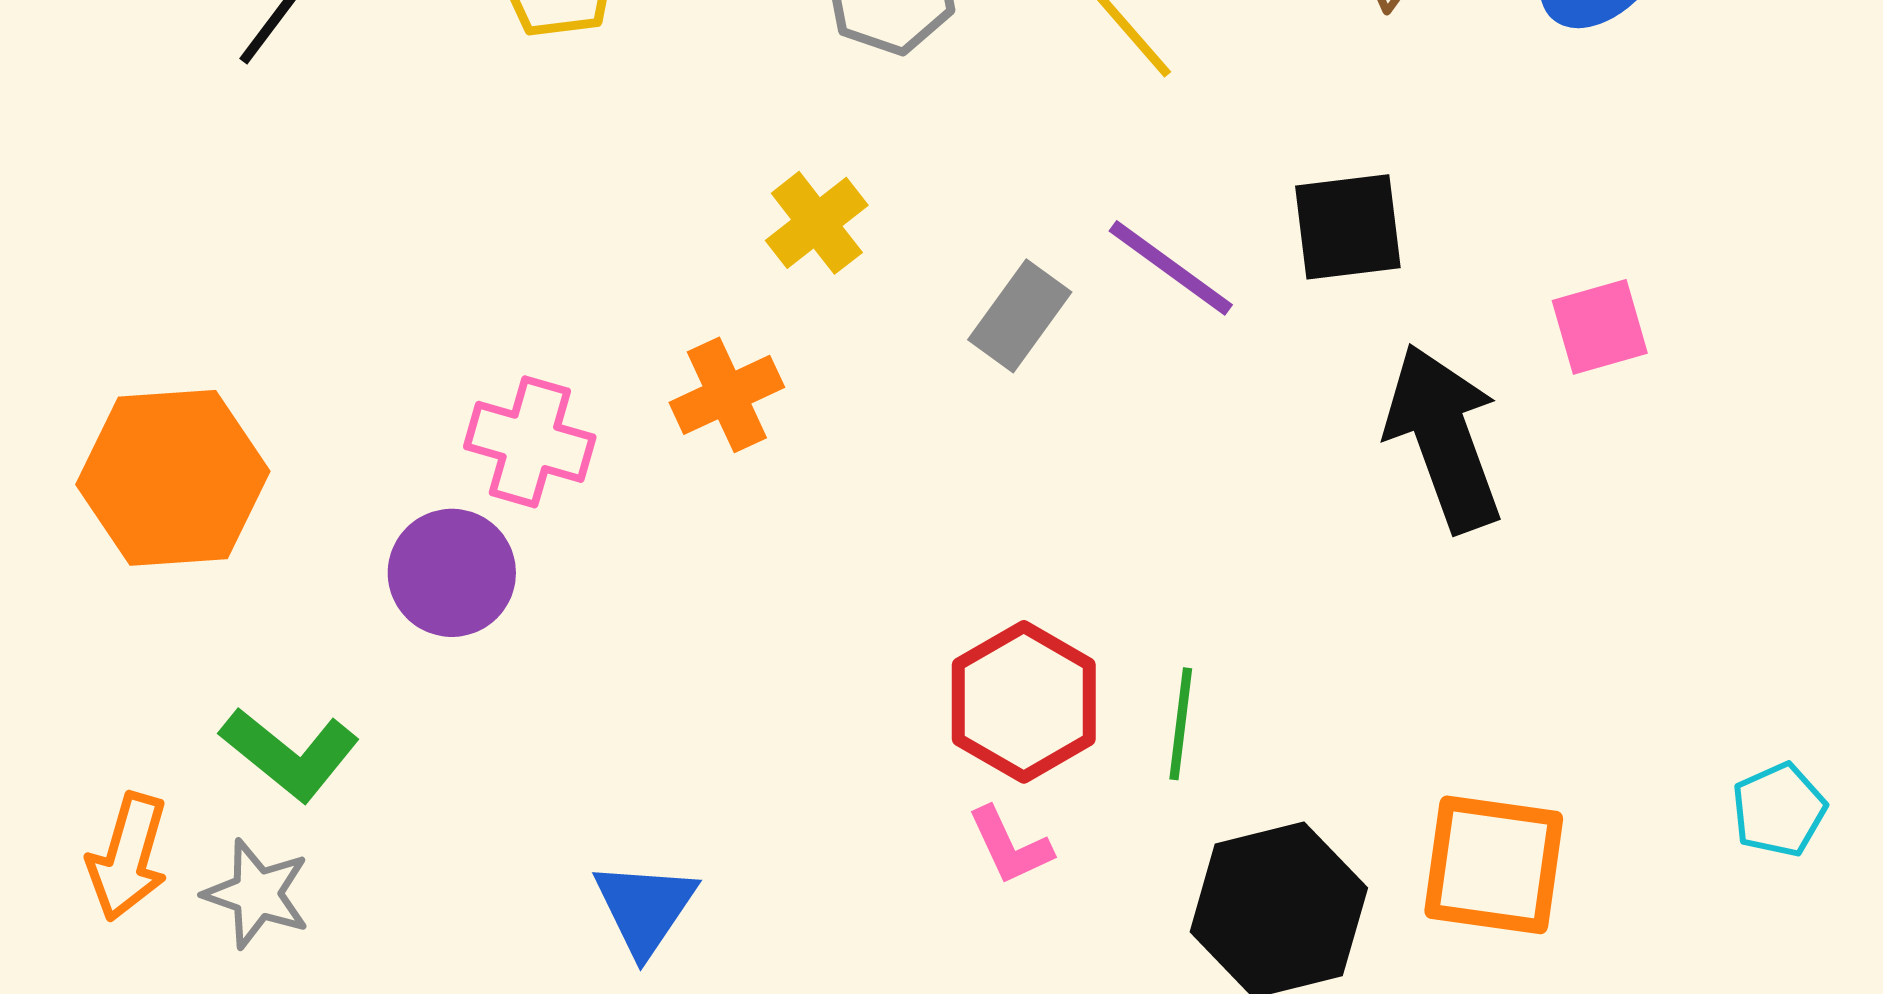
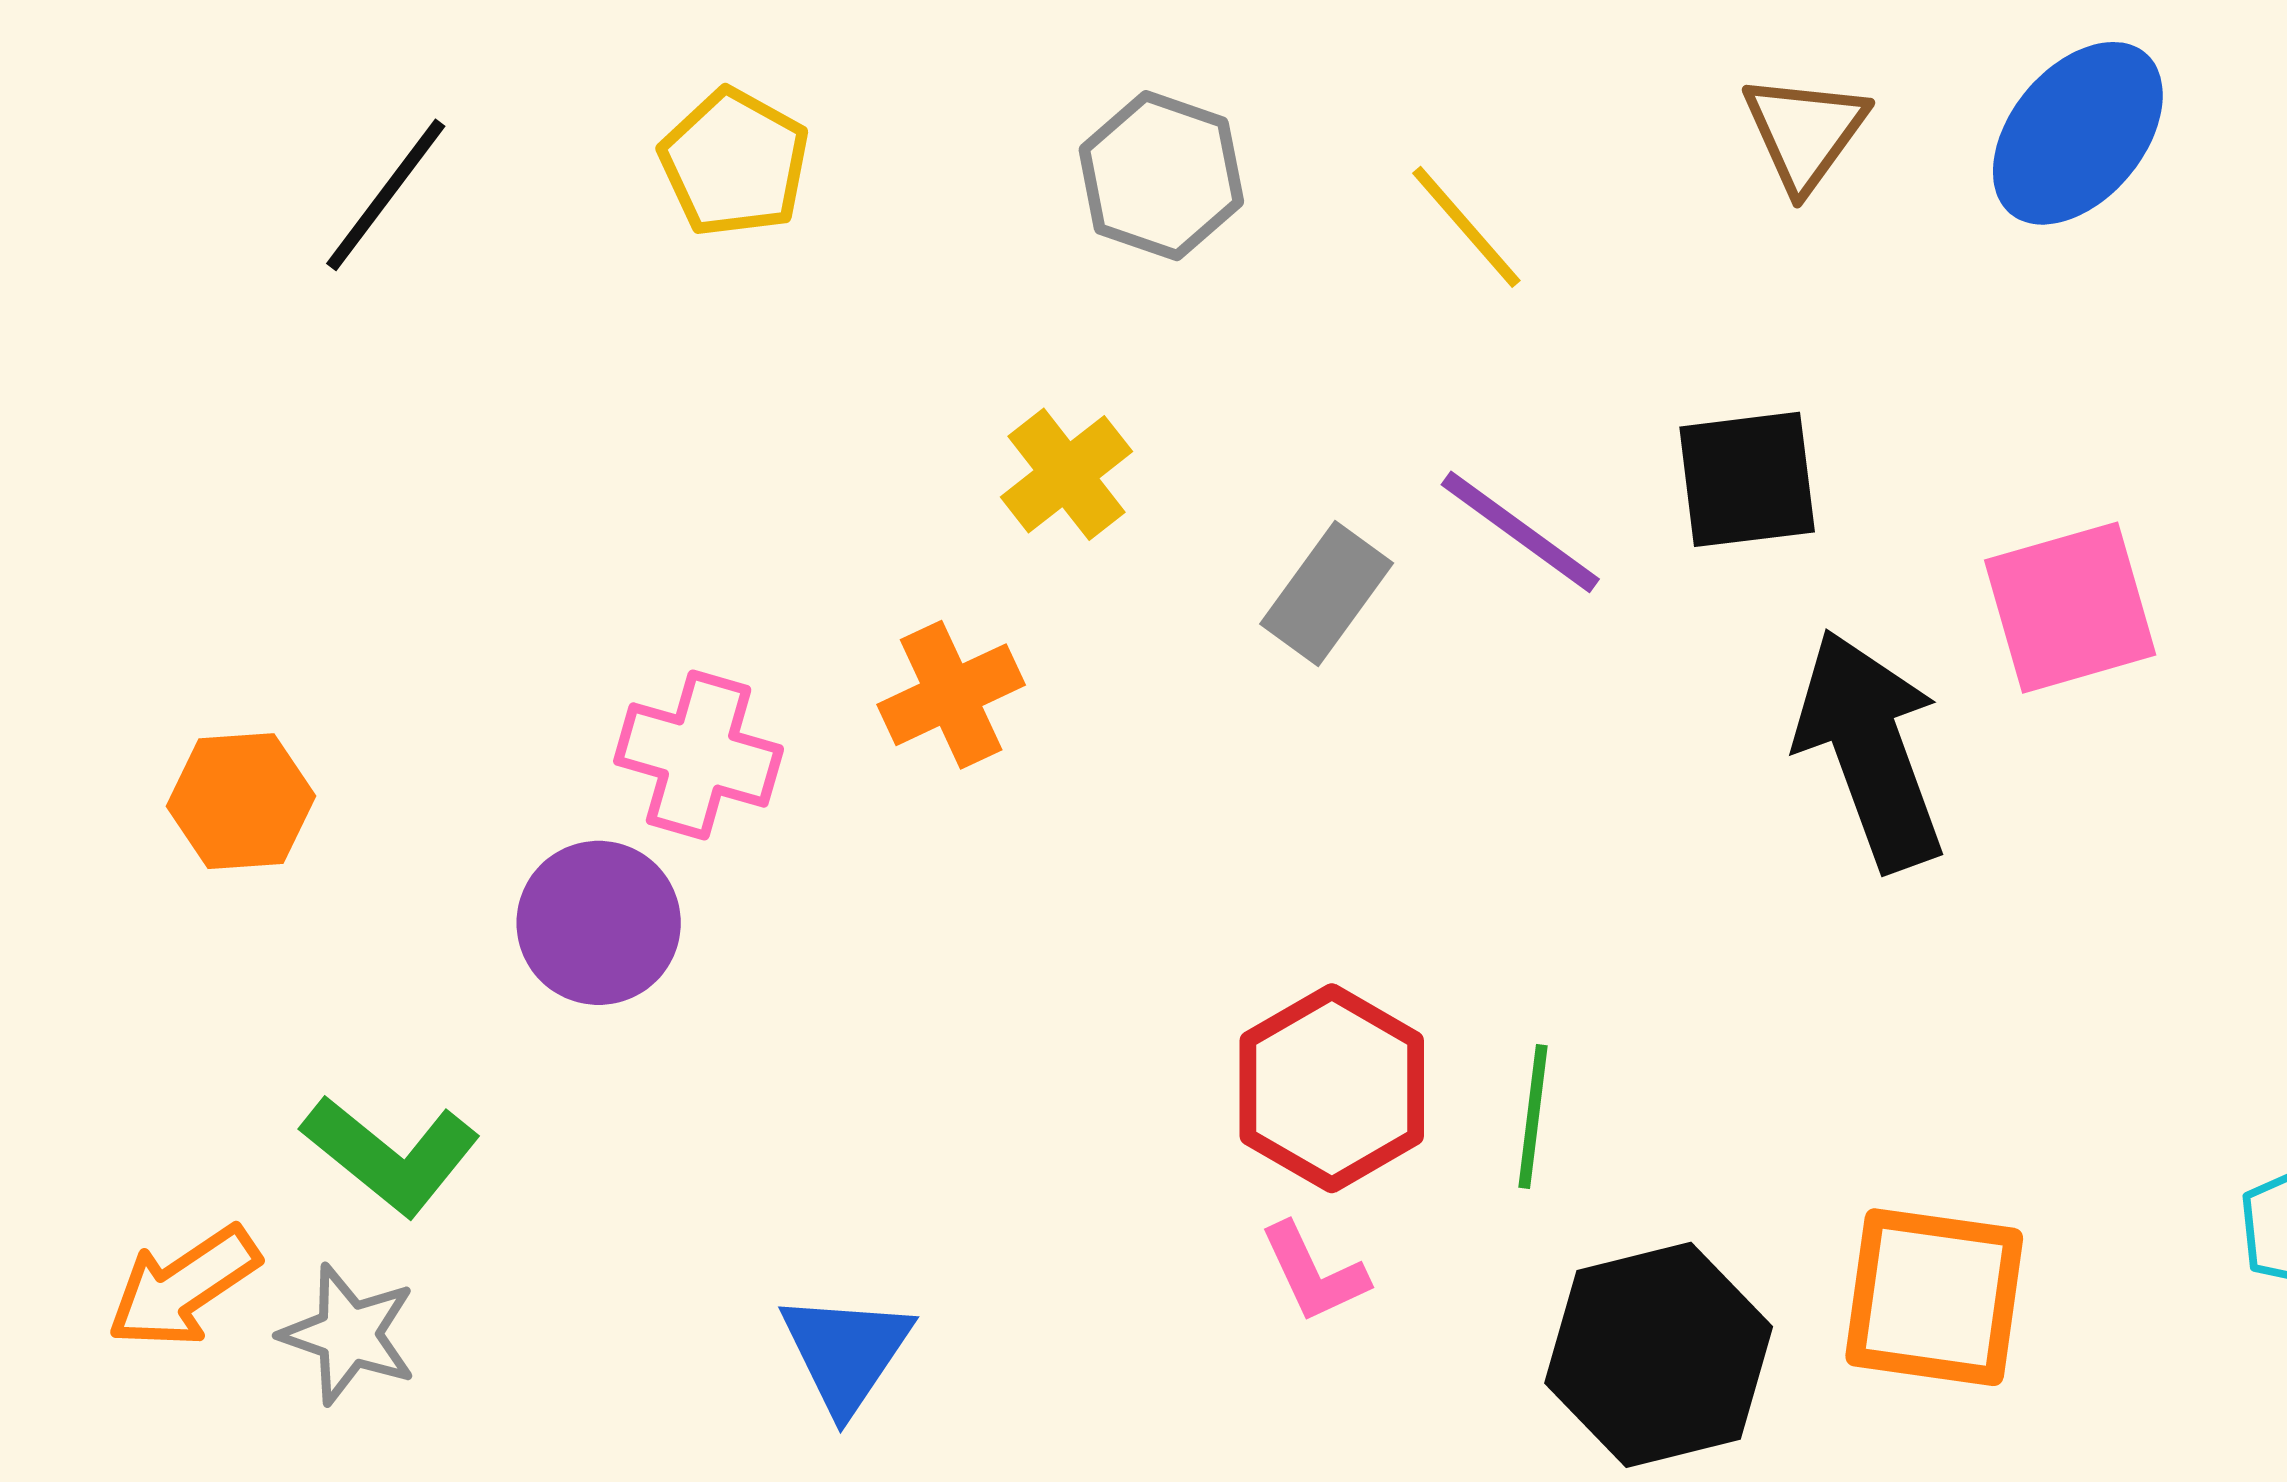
pink square: (1600, 327) -> (2070, 608), size x1.4
orange hexagon: (173, 478) -> (241, 801), size x0.6
orange arrow: (128, 857) -> (183, 1287), turned 40

